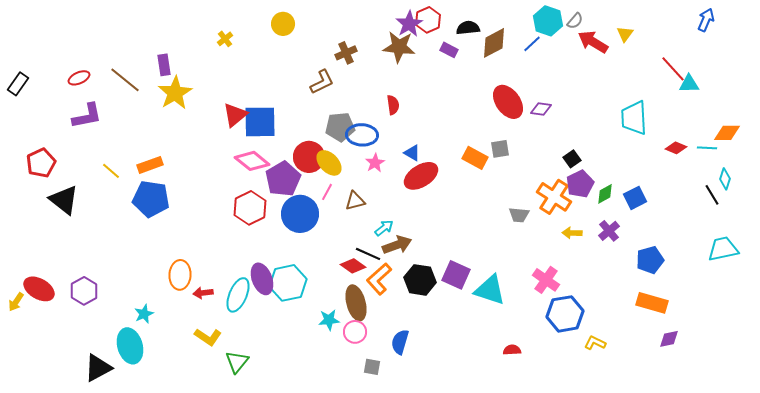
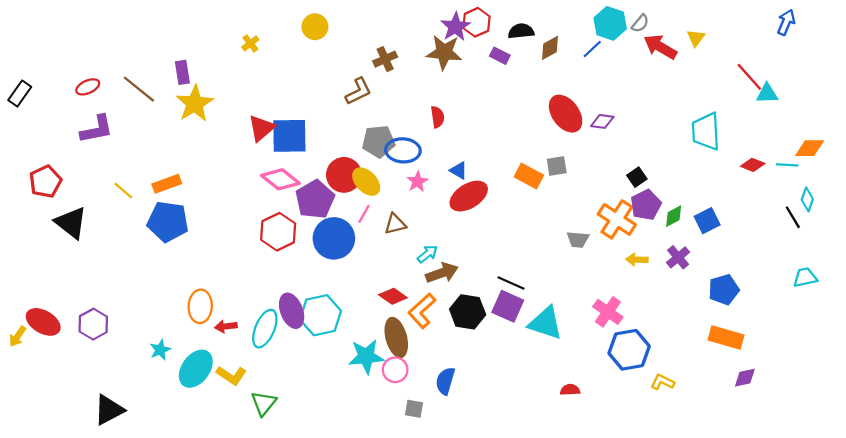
brown diamond: (494, 43) -> (550, 48), size x0.7
cyan trapezoid: (723, 249) -> (805, 277), size x0.7
black line: (368, 254) -> (511, 283), moved
cyan star: (329, 320) -> (366, 356), size x1.5
cyan ellipse: (130, 346) -> (196, 369), moved, turned 52

